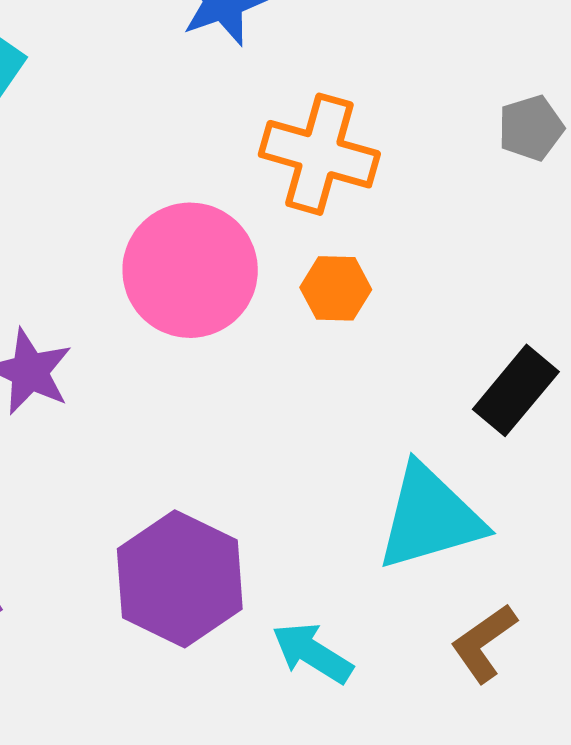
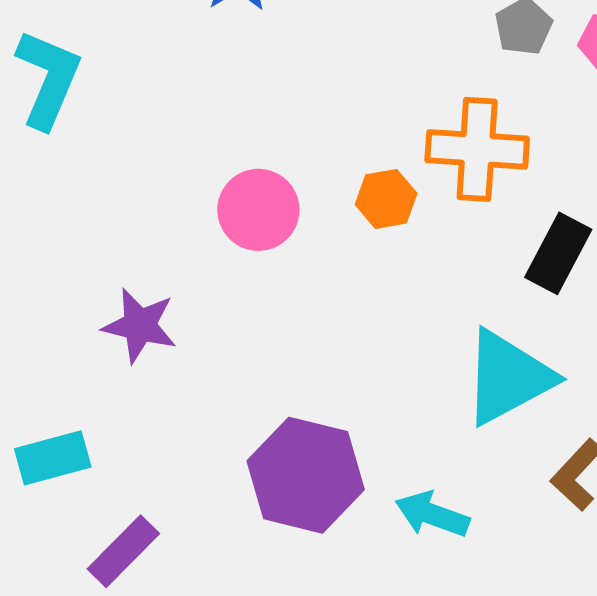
orange cross: (319, 154) -> (477, 149), moved
pink circle: (190, 270) -> (258, 210), size x0.7

